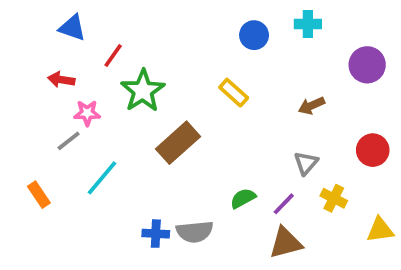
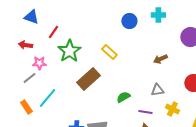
yellow rectangle: (234, 93) -> (109, 52), moved
gray triangle: (306, 163) -> (157, 90), turned 40
orange rectangle: (39, 195) -> (26, 107), moved
green semicircle: (243, 198) -> (123, 97), moved
purple line: (284, 204) -> (145, 112), turned 56

